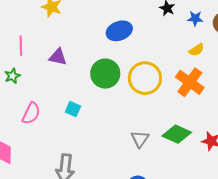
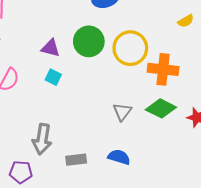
purple triangle: (58, 57) -> (50, 48), moved
orange cross: (190, 82) -> (163, 69), moved, turned -32

